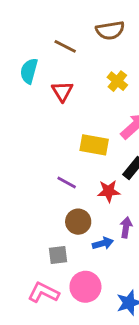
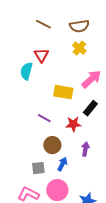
brown semicircle: (110, 30) -> (79, 26), moved
cyan semicircle: (29, 71) -> (26, 71), moved
blue arrow: (103, 243) -> (62, 164), moved, turned -48

